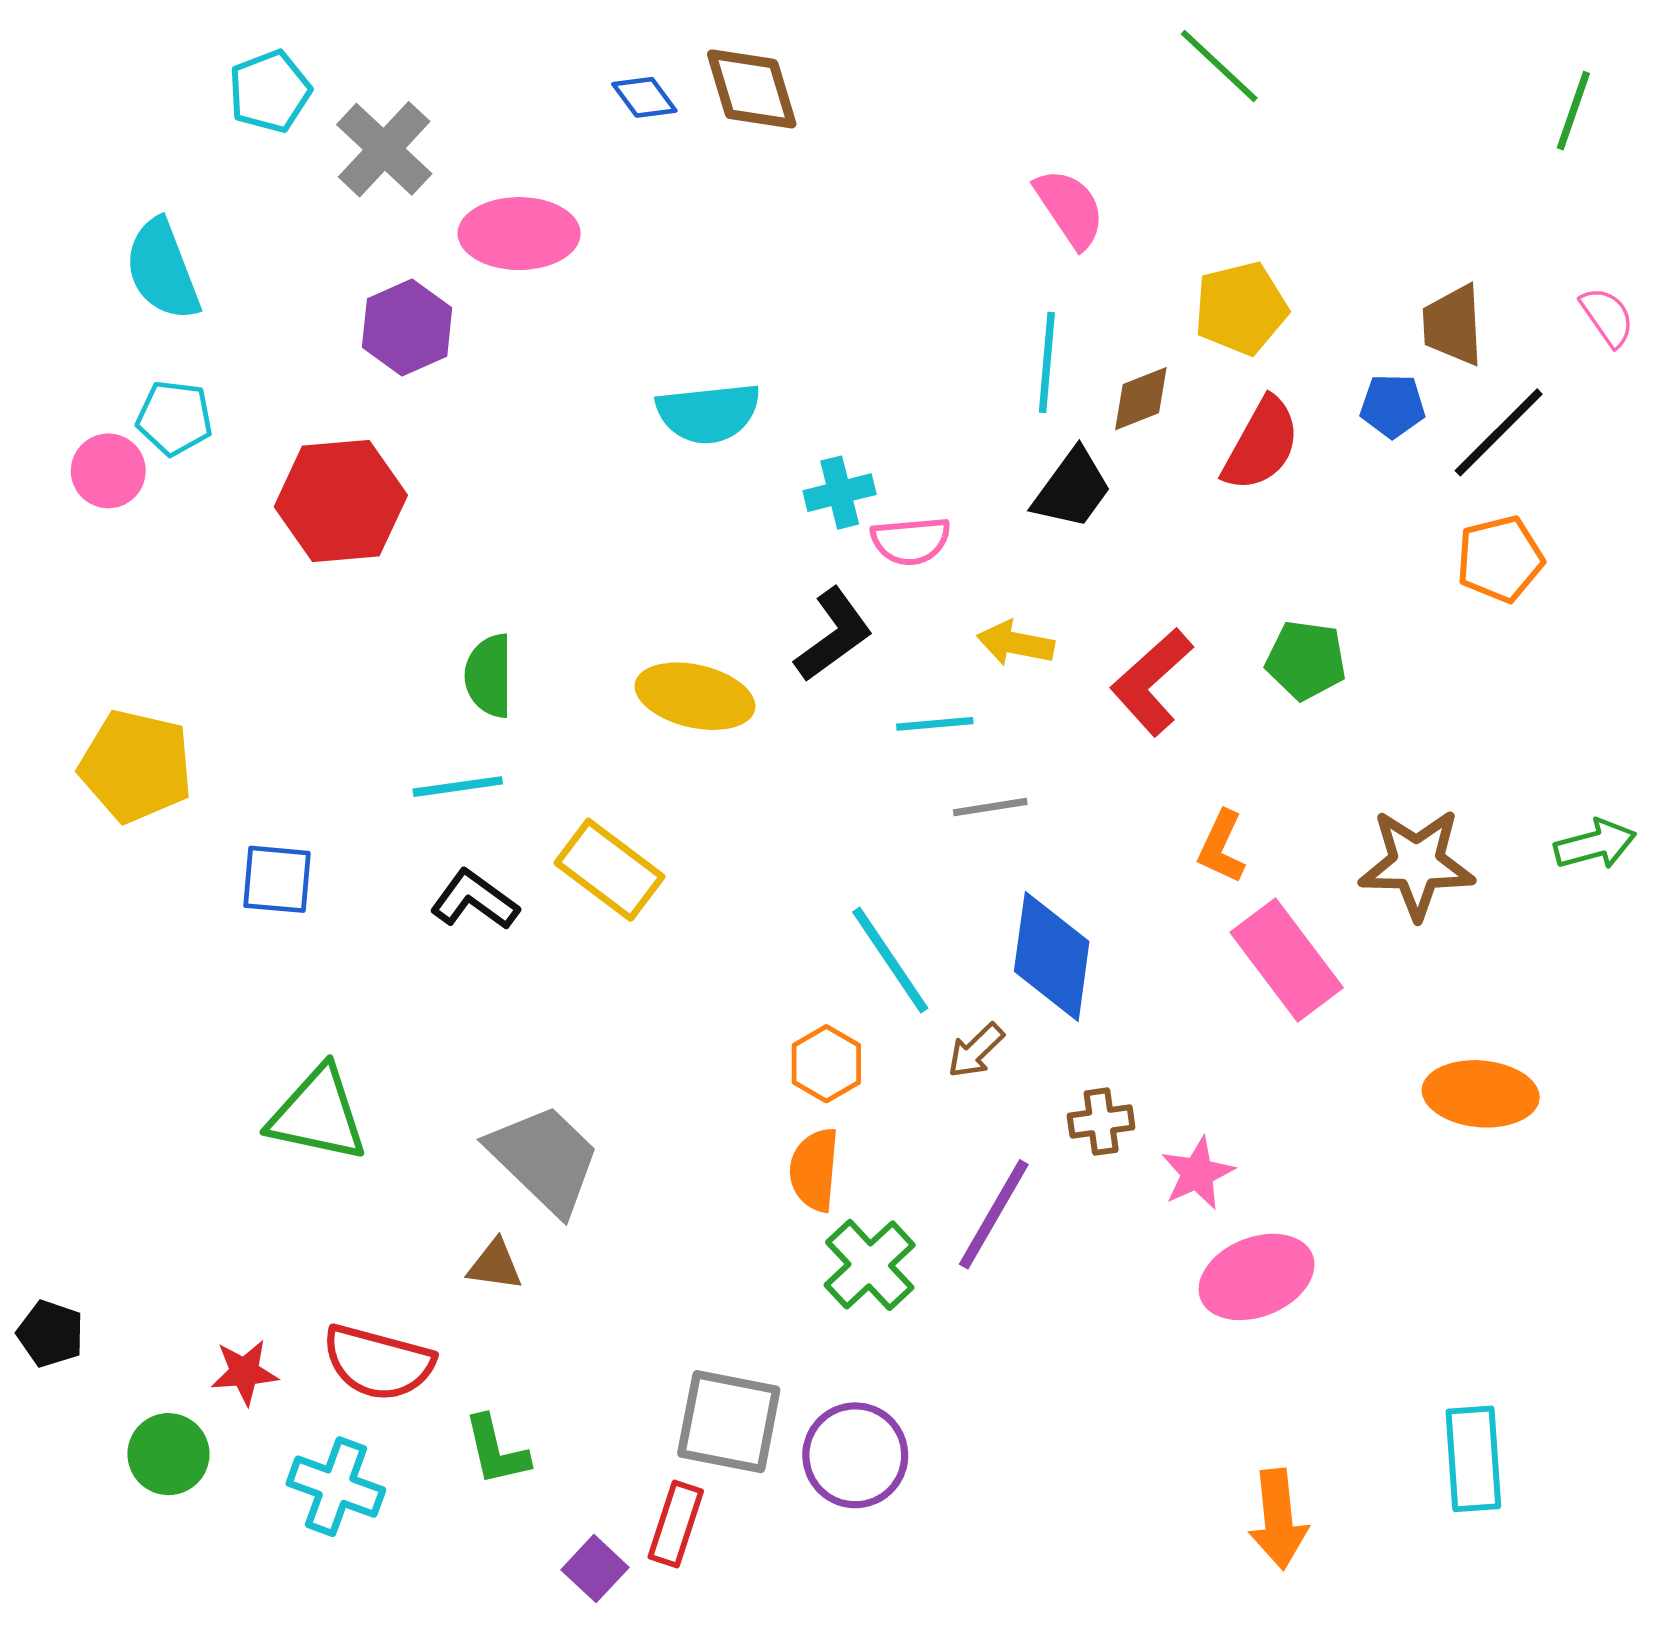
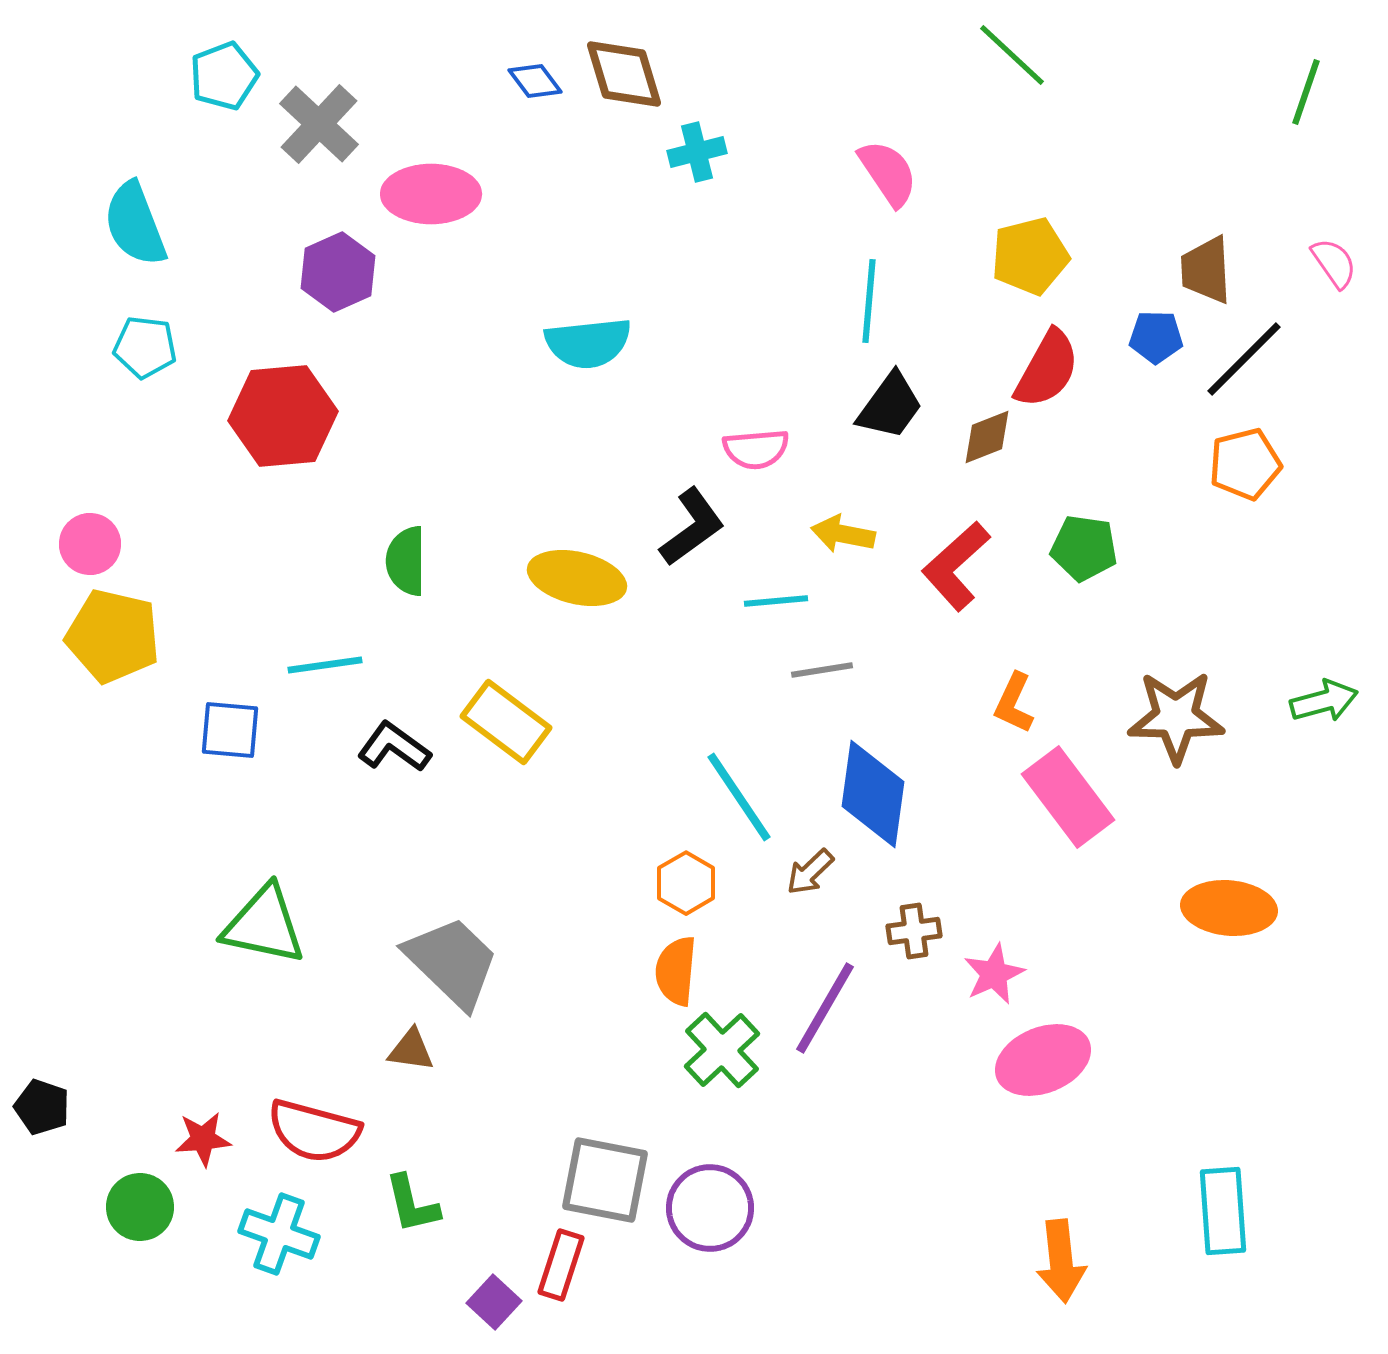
brown diamond: (1141, 399) -> (987, 437), moved
pink circle: (108, 471) -> (90, 544), moved
cyan cross: (840, 493) -> (697, 152), moved
cyan line: (458, 787) -> (325, 665), moved

